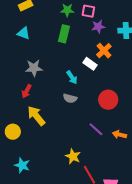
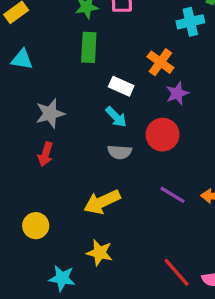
purple star: (98, 27) -> (177, 93), moved
white rectangle: (90, 64) -> (121, 86), moved
red circle: (108, 100) -> (163, 135), moved
yellow arrow: (36, 116) -> (102, 202), moved, turned -65
yellow star: (73, 156) -> (100, 253), moved

